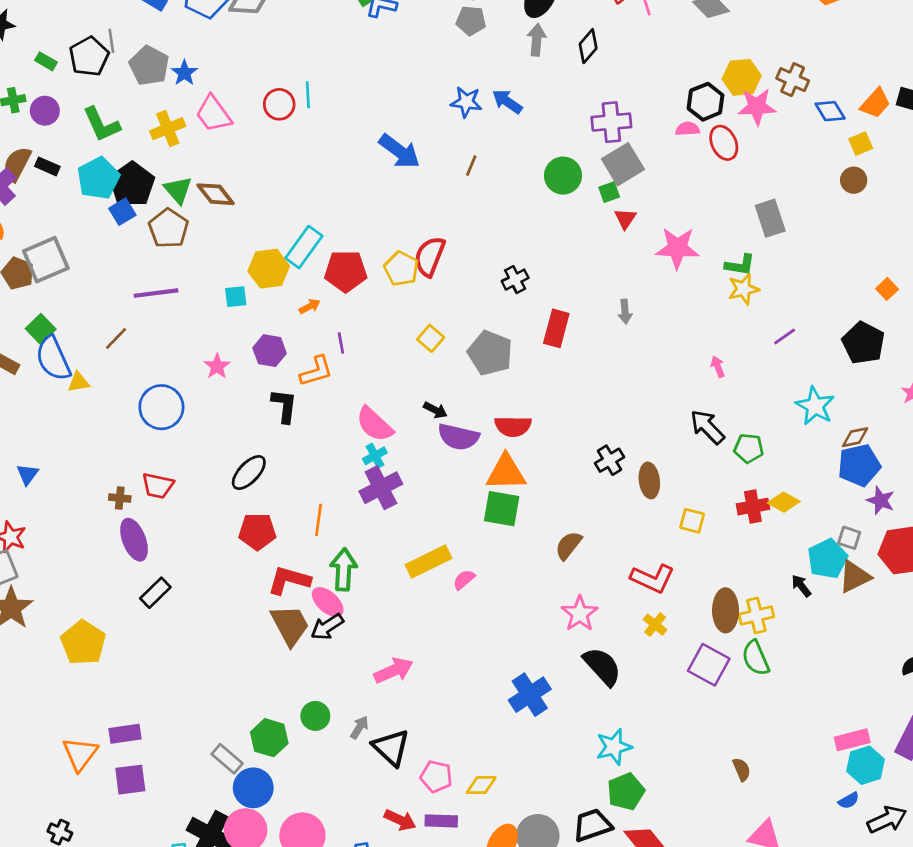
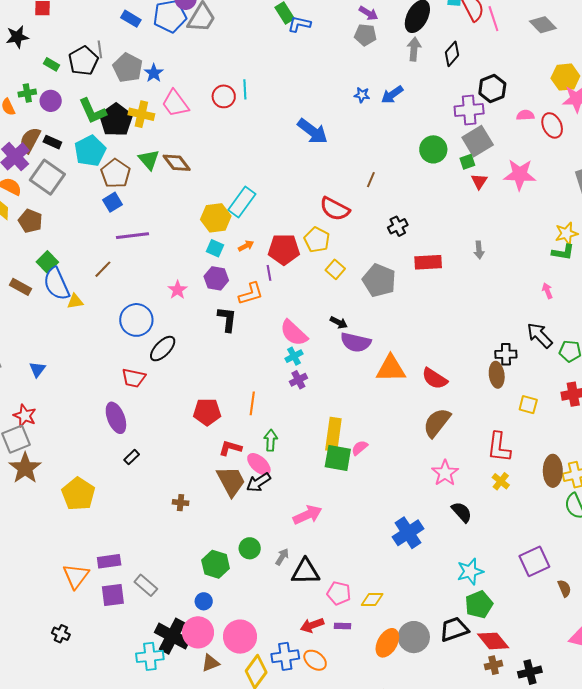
blue star: (466, 102) -> (362, 95), size x0.7
blue arrow: (507, 102) -> (392, 95), turned -70
black hexagon: (706, 102) -> (492, 89), moved
yellow cross: (168, 129) -> (141, 114), turned 35
brown line: (471, 166) -> (371, 180), moved
black pentagon: (132, 184) -> (116, 120), moved
blue square: (122, 212) -> (113, 202), moved
brown pentagon: (168, 228) -> (116, 173), moved
pink star: (677, 248) -> (520, 175), moved
red semicircle: (430, 256) -> (335, 209), turned -84
gray square: (46, 260) -> (47, 177), moved, turned -32
green L-shape: (740, 265) -> (563, 252), moved
yellow pentagon: (401, 269) -> (317, 240), moved
red pentagon: (346, 271) -> (284, 249), moved
cyan square: (236, 297) -> (215, 248), moved, turned 30
red rectangle: (556, 328) -> (428, 262), turned 72
red semicircle: (513, 426) -> (435, 379), moved, turned 32
black cross: (609, 460) -> (506, 354), moved, turned 30
black ellipse: (249, 473) -> (163, 349), moved
purple cross: (381, 488) -> (298, 380), size x0.6
brown cross: (120, 498) -> (181, 503), moved
green square: (502, 509) -> (338, 458), moved
brown semicircle: (568, 545) -> (437, 423), size x1.4
yellow rectangle: (429, 562) -> (333, 434), turned -56
green arrow: (344, 570) -> (271, 440), size x0.7
red L-shape: (653, 578) -> (499, 447), turned 72
red L-shape: (289, 580) -> (230, 448), size x0.7
black rectangle: (155, 593) -> (132, 457), size x0.7
purple square: (709, 665) -> (534, 561), moved, turned 36
black semicircle: (602, 666) -> (462, 512), size x0.7
black triangle: (391, 747) -> (306, 572), turned -44
gray rectangle: (227, 759) -> (146, 585), moved
blue circle: (253, 788) -> (204, 601), size x0.6
red arrow: (400, 820) -> (312, 625), turned 135
purple rectangle: (441, 821) -> (343, 626), size x0.7

